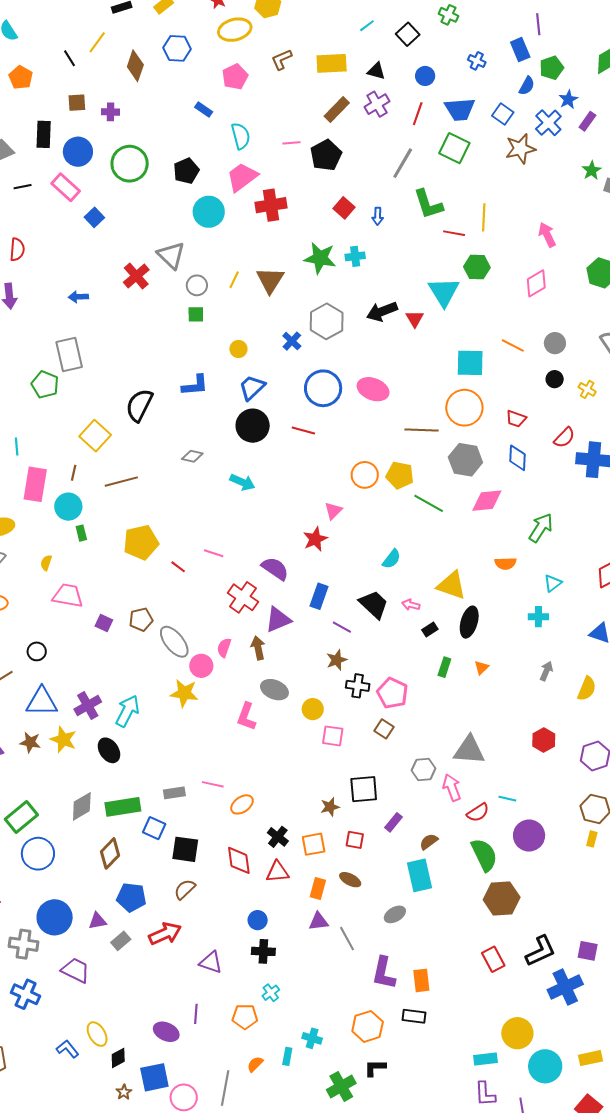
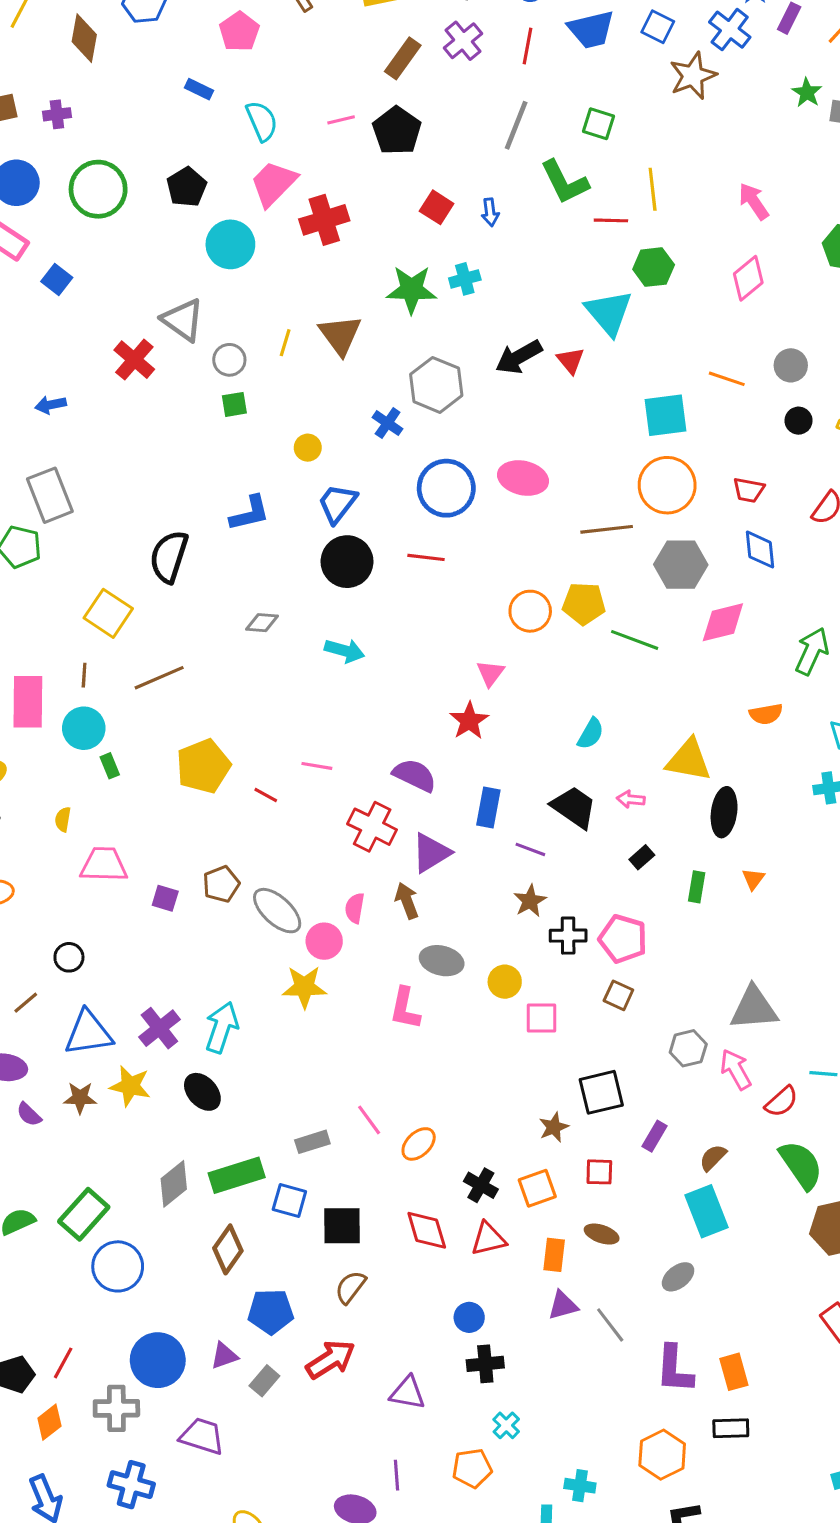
green square: (454, 148) -> (599, 124), moved, size x0.7
black rectangle: (430, 630) -> (642, 857), moved
pink line: (213, 784) -> (369, 1120), turned 50

